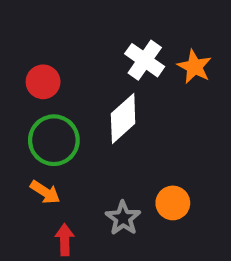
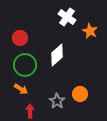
white cross: (145, 60) -> (67, 17), moved

